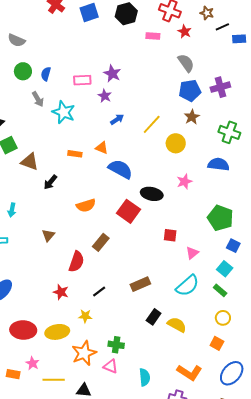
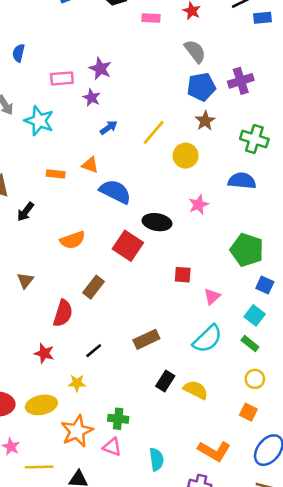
blue semicircle: (46, 74) -> (19, 53), moved

